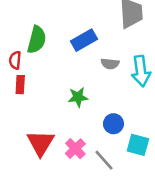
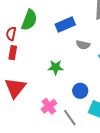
red triangle: (41, 143) -> (15, 88), moved

